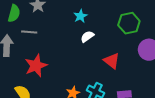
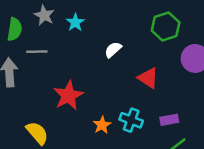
cyan star: (80, 16) -> (75, 22), moved
red star: (36, 66) -> (68, 95), moved

